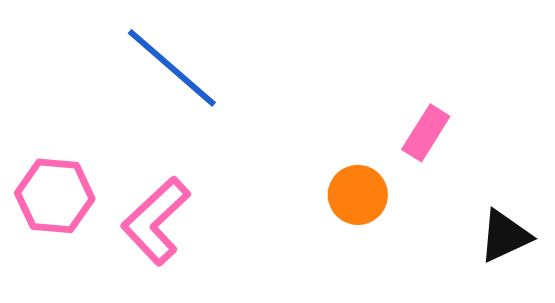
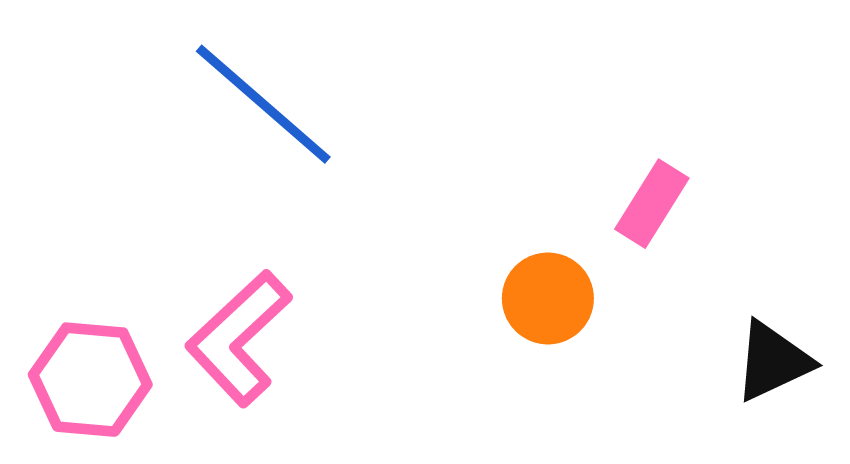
pink hexagon: (55, 196) -> (90, 380), moved

